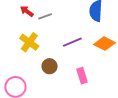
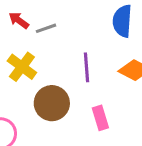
purple line: (72, 42) -> (87, 67), turned -72
brown circle: (50, 66) -> (52, 103), size x1.5

